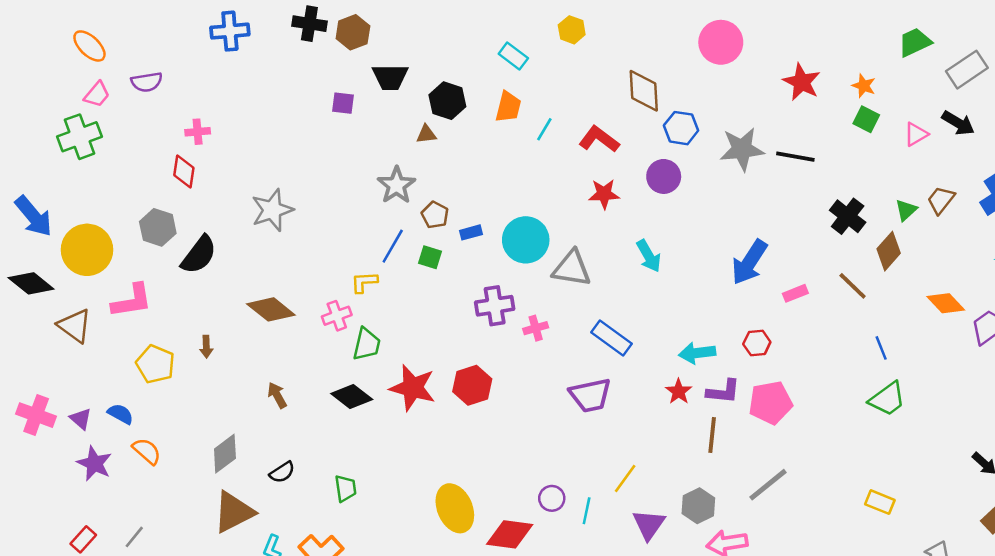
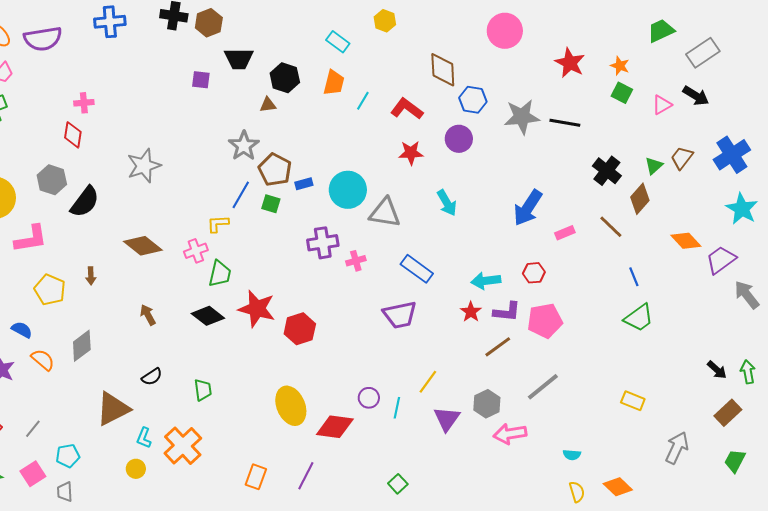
purple semicircle: (147, 82) -> (43, 39), moved, size x1.5
brown pentagon: (435, 215) -> (275, 170), size x1.5
red hexagon: (472, 385) -> (300, 329), moved
brown line: (712, 435) -> (498, 347), turned 48
gray diamond: (225, 454) -> (82, 346), moved

